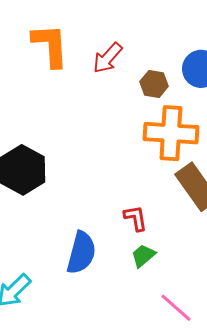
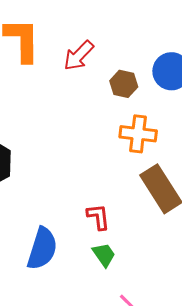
orange cross: (171, 133) -> (138, 134), size x0.7
green trapezoid: (143, 256) -> (104, 255), turned 92

